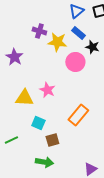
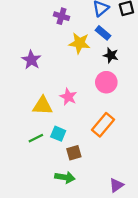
purple cross: (39, 31) -> (62, 16), moved
black star: (92, 47) -> (111, 55), moved
pink circle: (75, 62) -> (106, 82), moved
green line: (11, 140) -> (36, 138), moved

